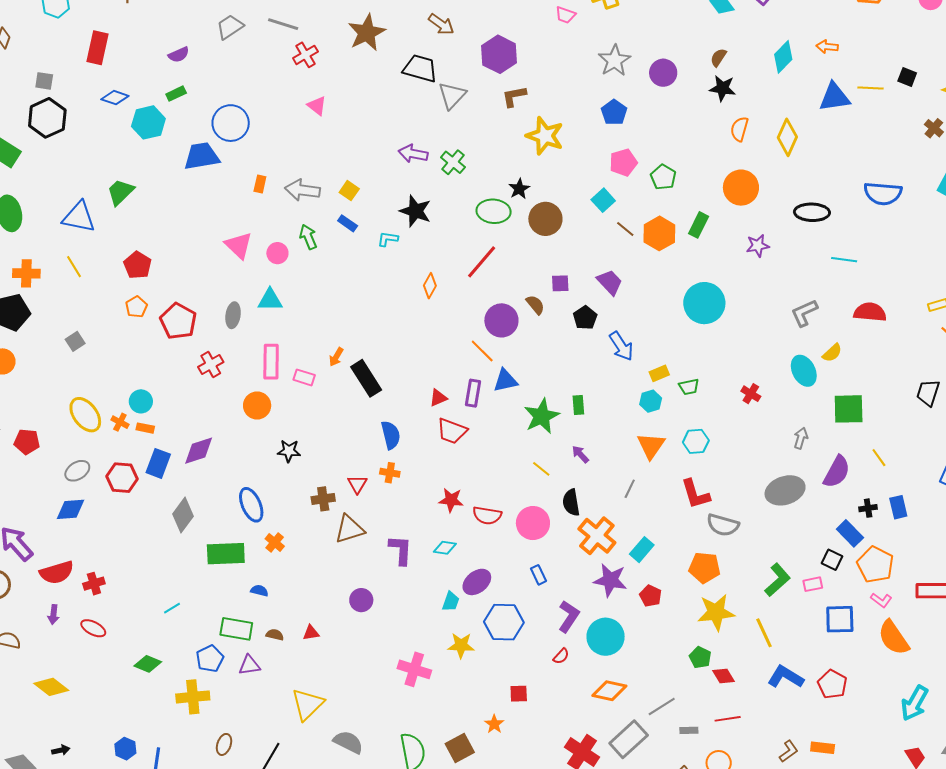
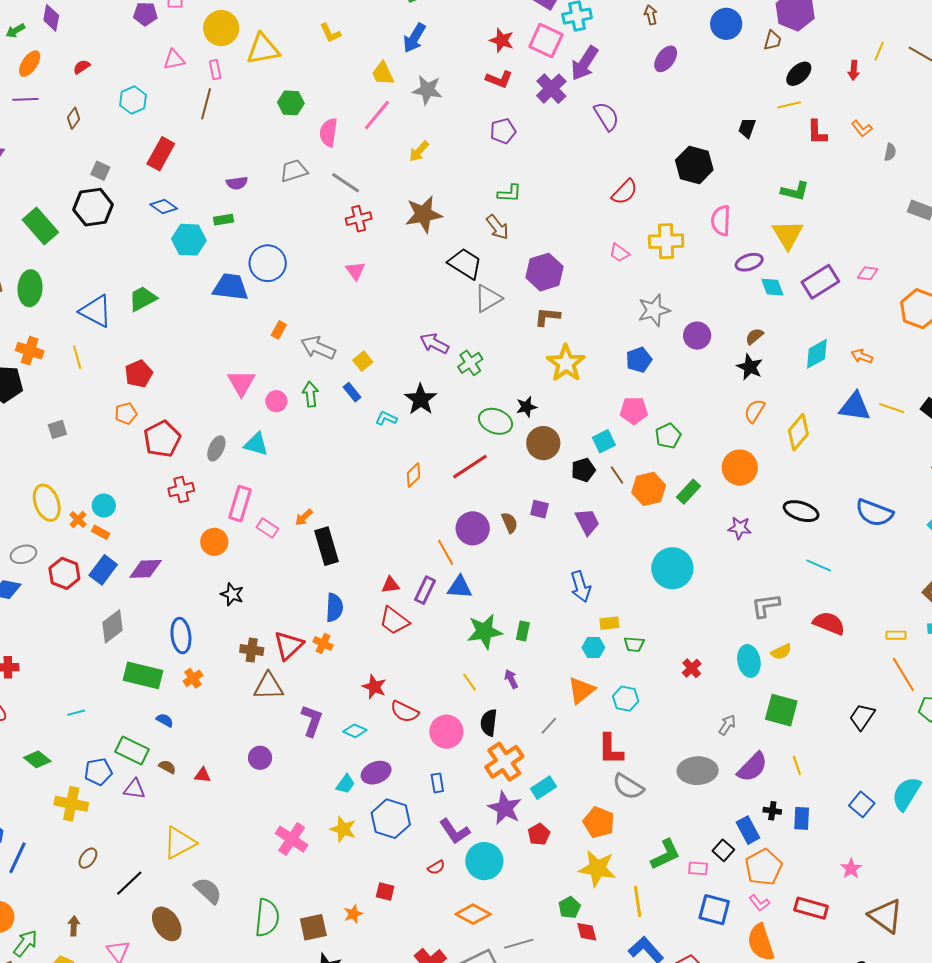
black pentagon: (585, 318) -> (583, 470), moved
red triangle: (357, 484) -> (289, 645), size x1.5
purple L-shape: (569, 616) -> (455, 831), turned 96

